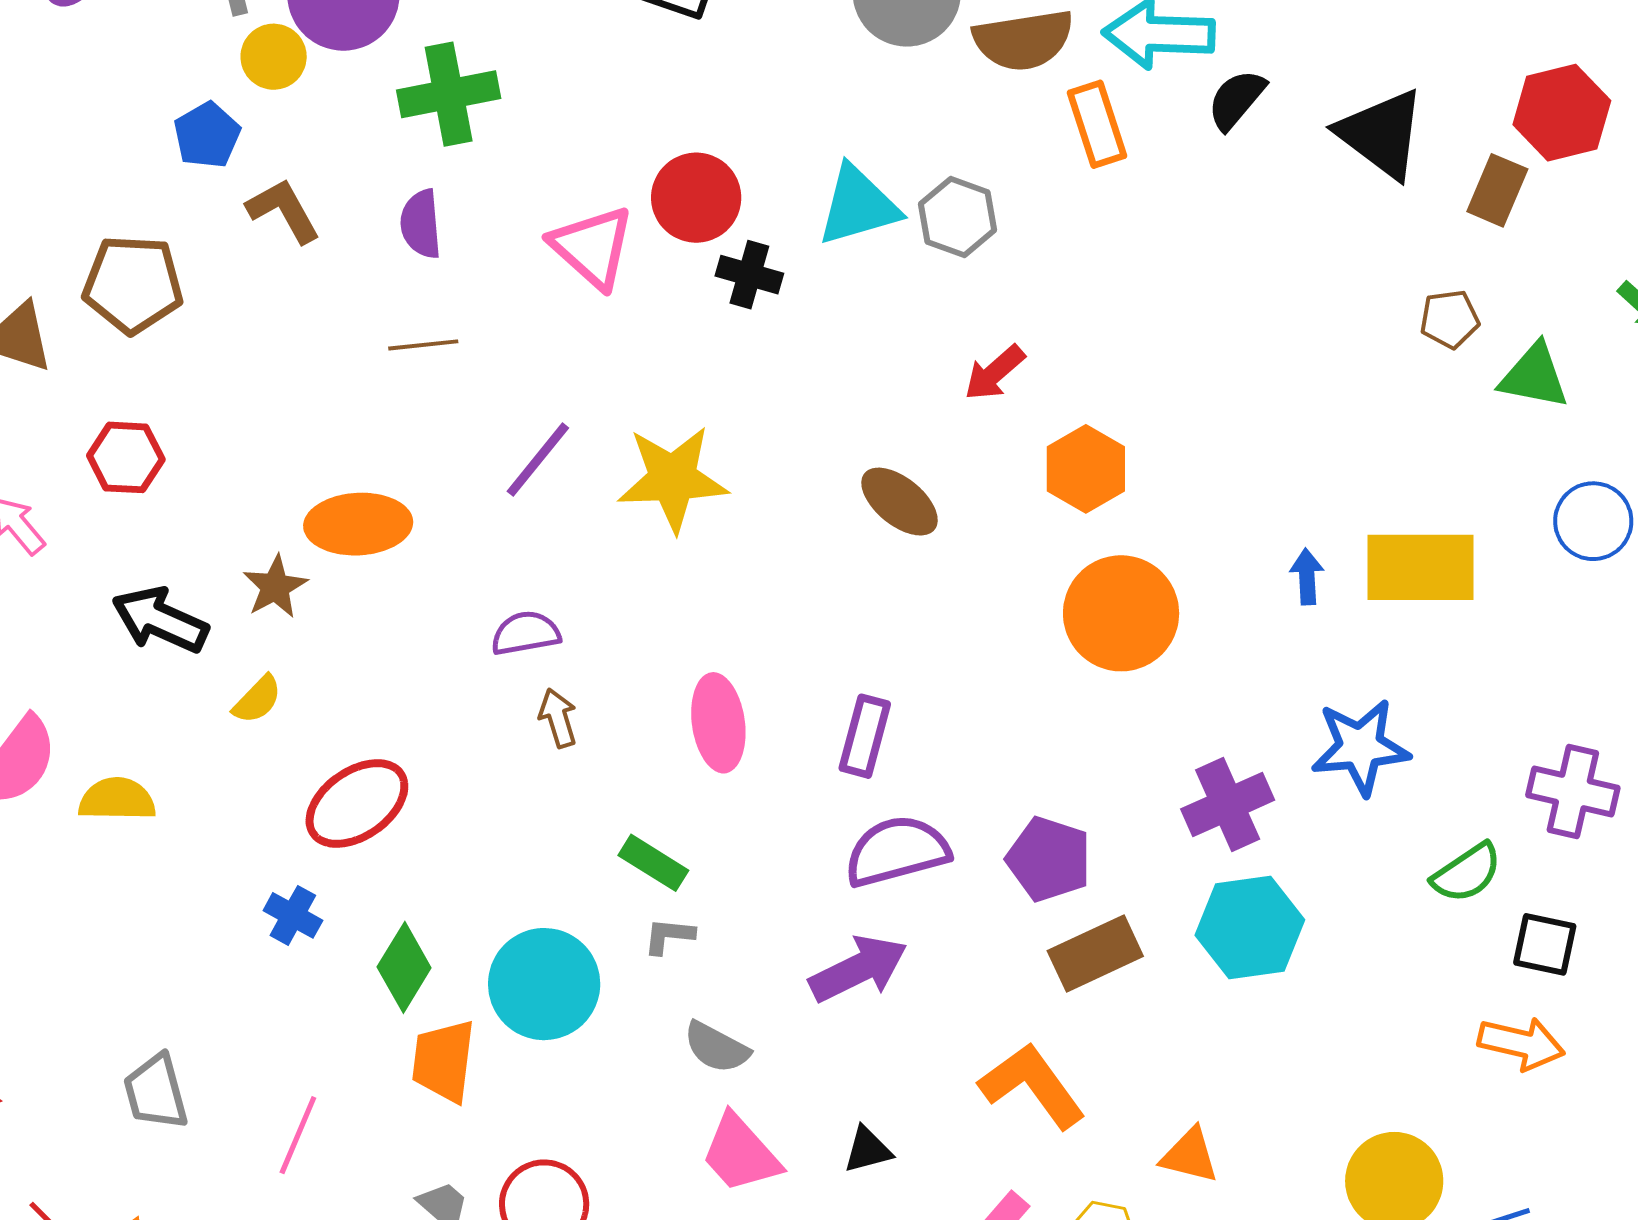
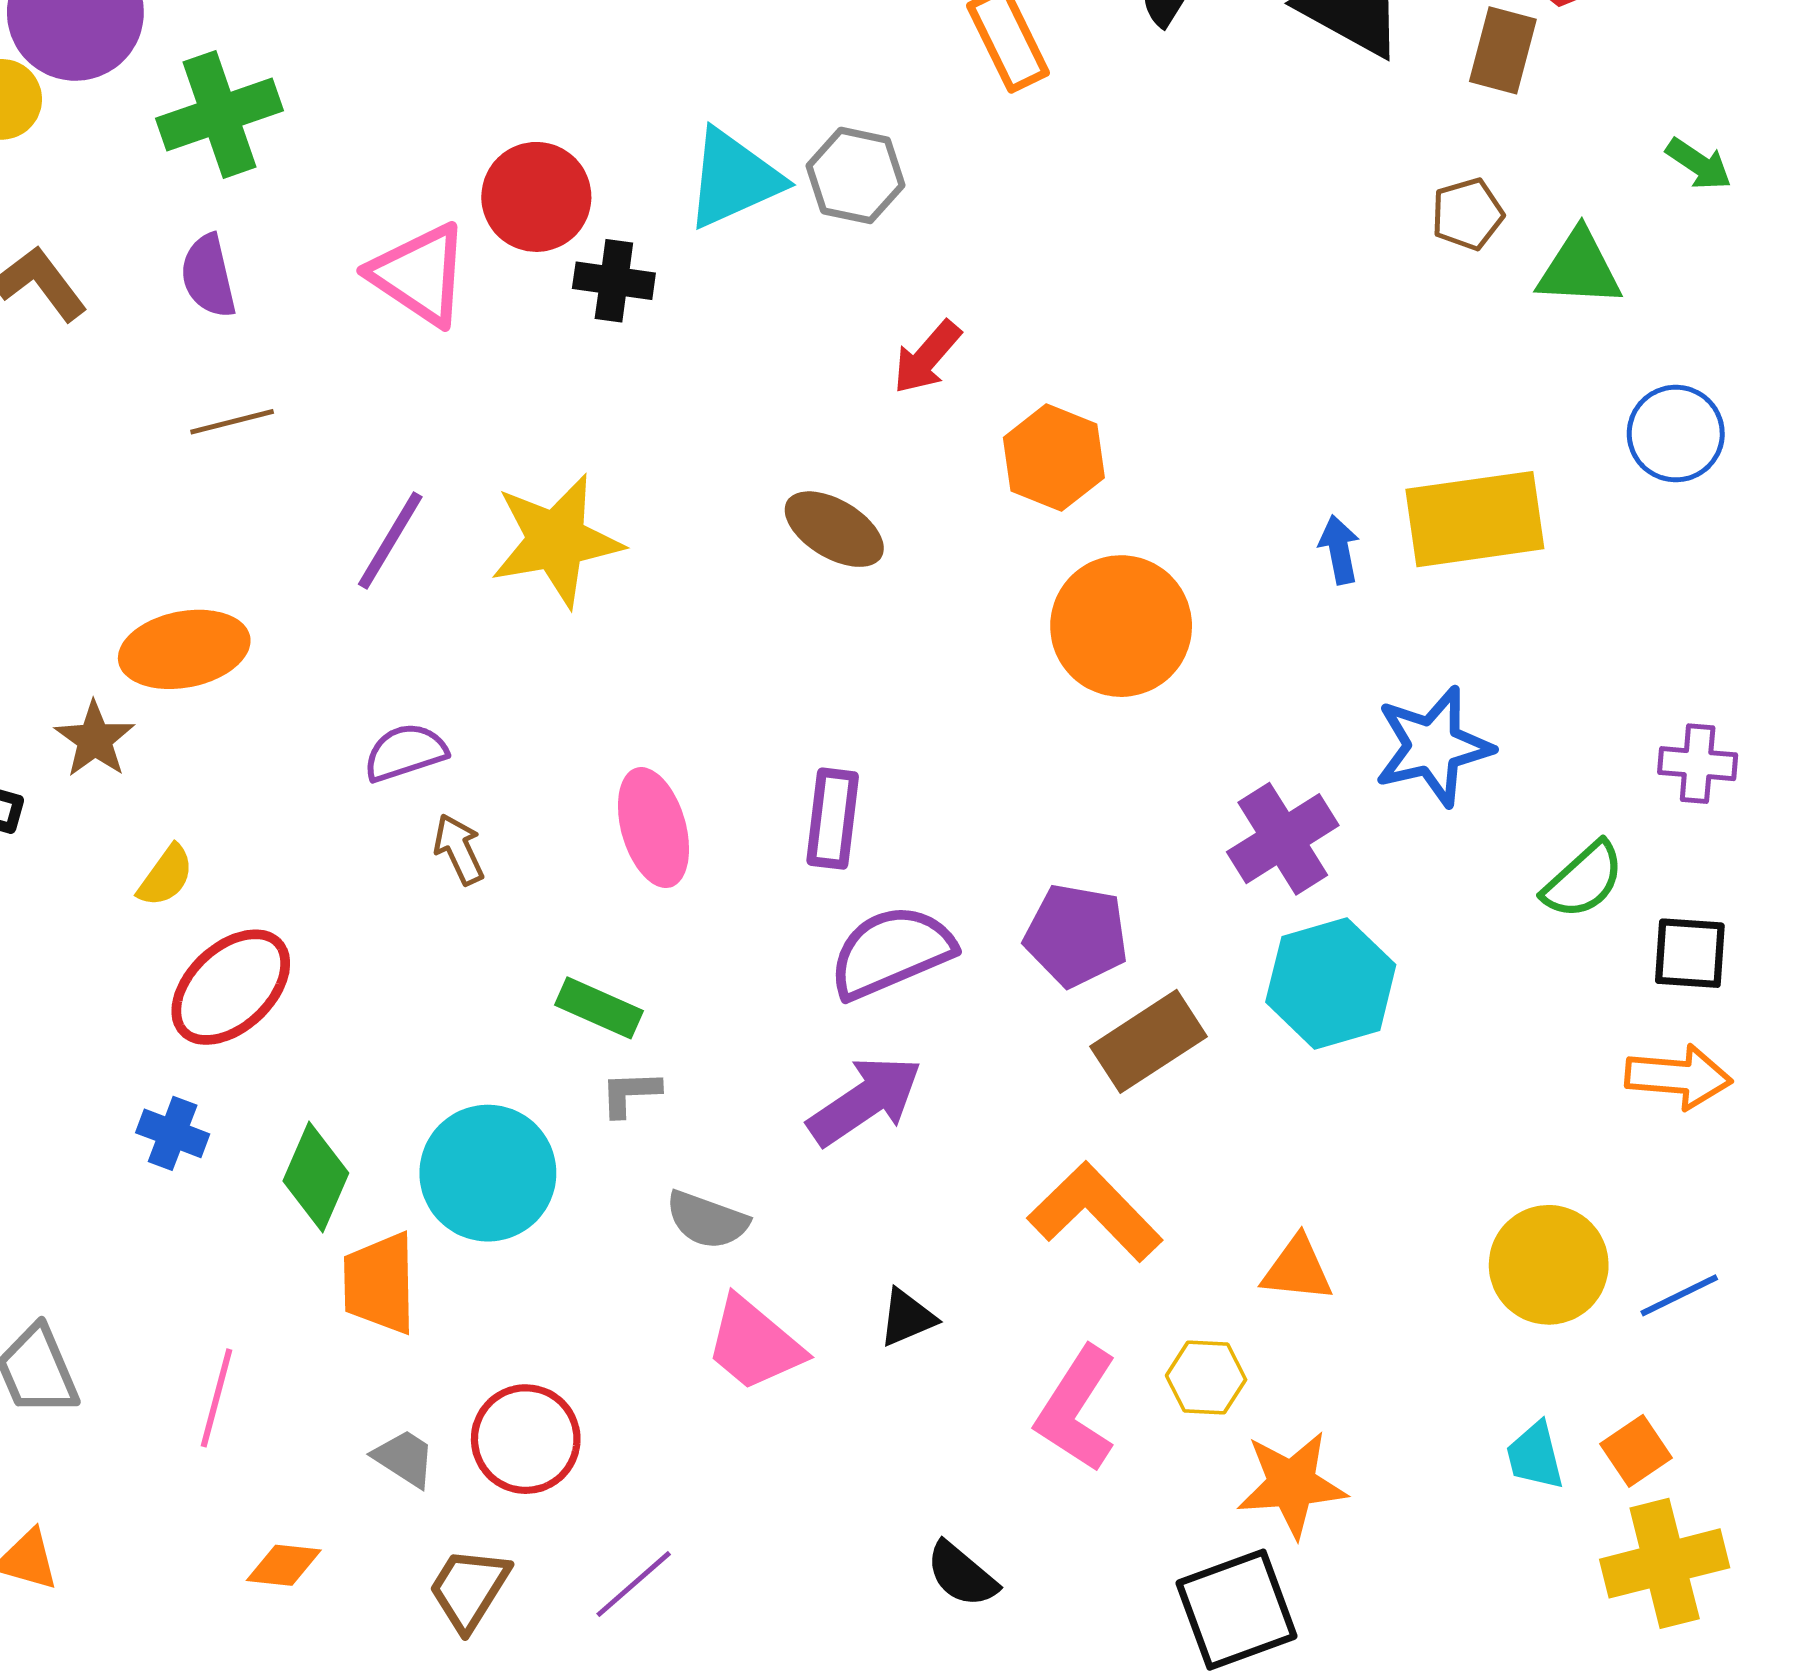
yellow semicircle: (257, 700) -> (166, 876), moved
purple cross: (1573, 792) -> (1698, 764), size x0.7

